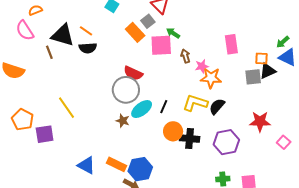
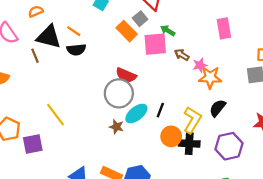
orange semicircle: (35, 10) -> (36, 11), moved
pink rectangle: (231, 44) -> (224, 28), moved
brown arrow: (185, 56) -> (182, 55), turned -40
yellow L-shape: (195, 103) -> (192, 120), moved, turned 105

